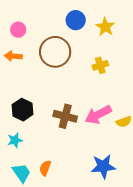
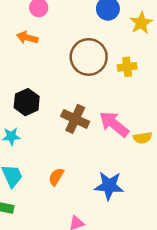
brown circle: (55, 52) -> (89, 57), moved
pink arrow: (98, 115) -> (114, 124), turned 56
orange semicircle: (45, 168) -> (56, 177), moved

